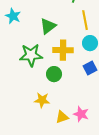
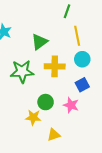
green circle: (54, 74) -> (46, 102), moved
pink star: (81, 114) -> (71, 105), moved

